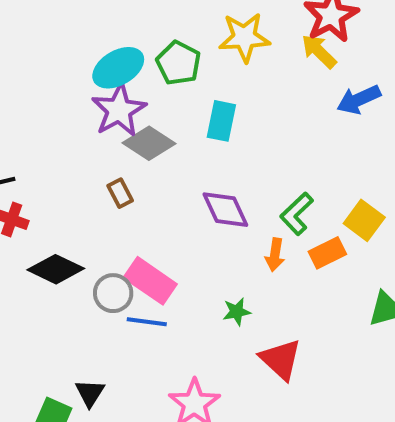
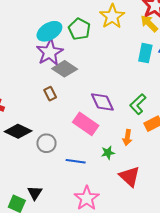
yellow star: (244, 37) -> (112, 16), turned -30
cyan rectangle: (221, 121) -> (145, 53), moved
orange arrow: (275, 255) -> (127, 137), moved
pink rectangle: (150, 281) -> (86, 124), moved
blue line: (147, 322) -> (76, 161), moved

